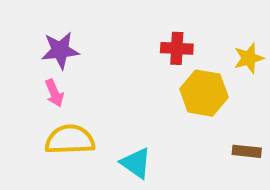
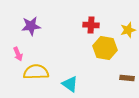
pink arrow: (54, 93) -> (18, 54), moved

